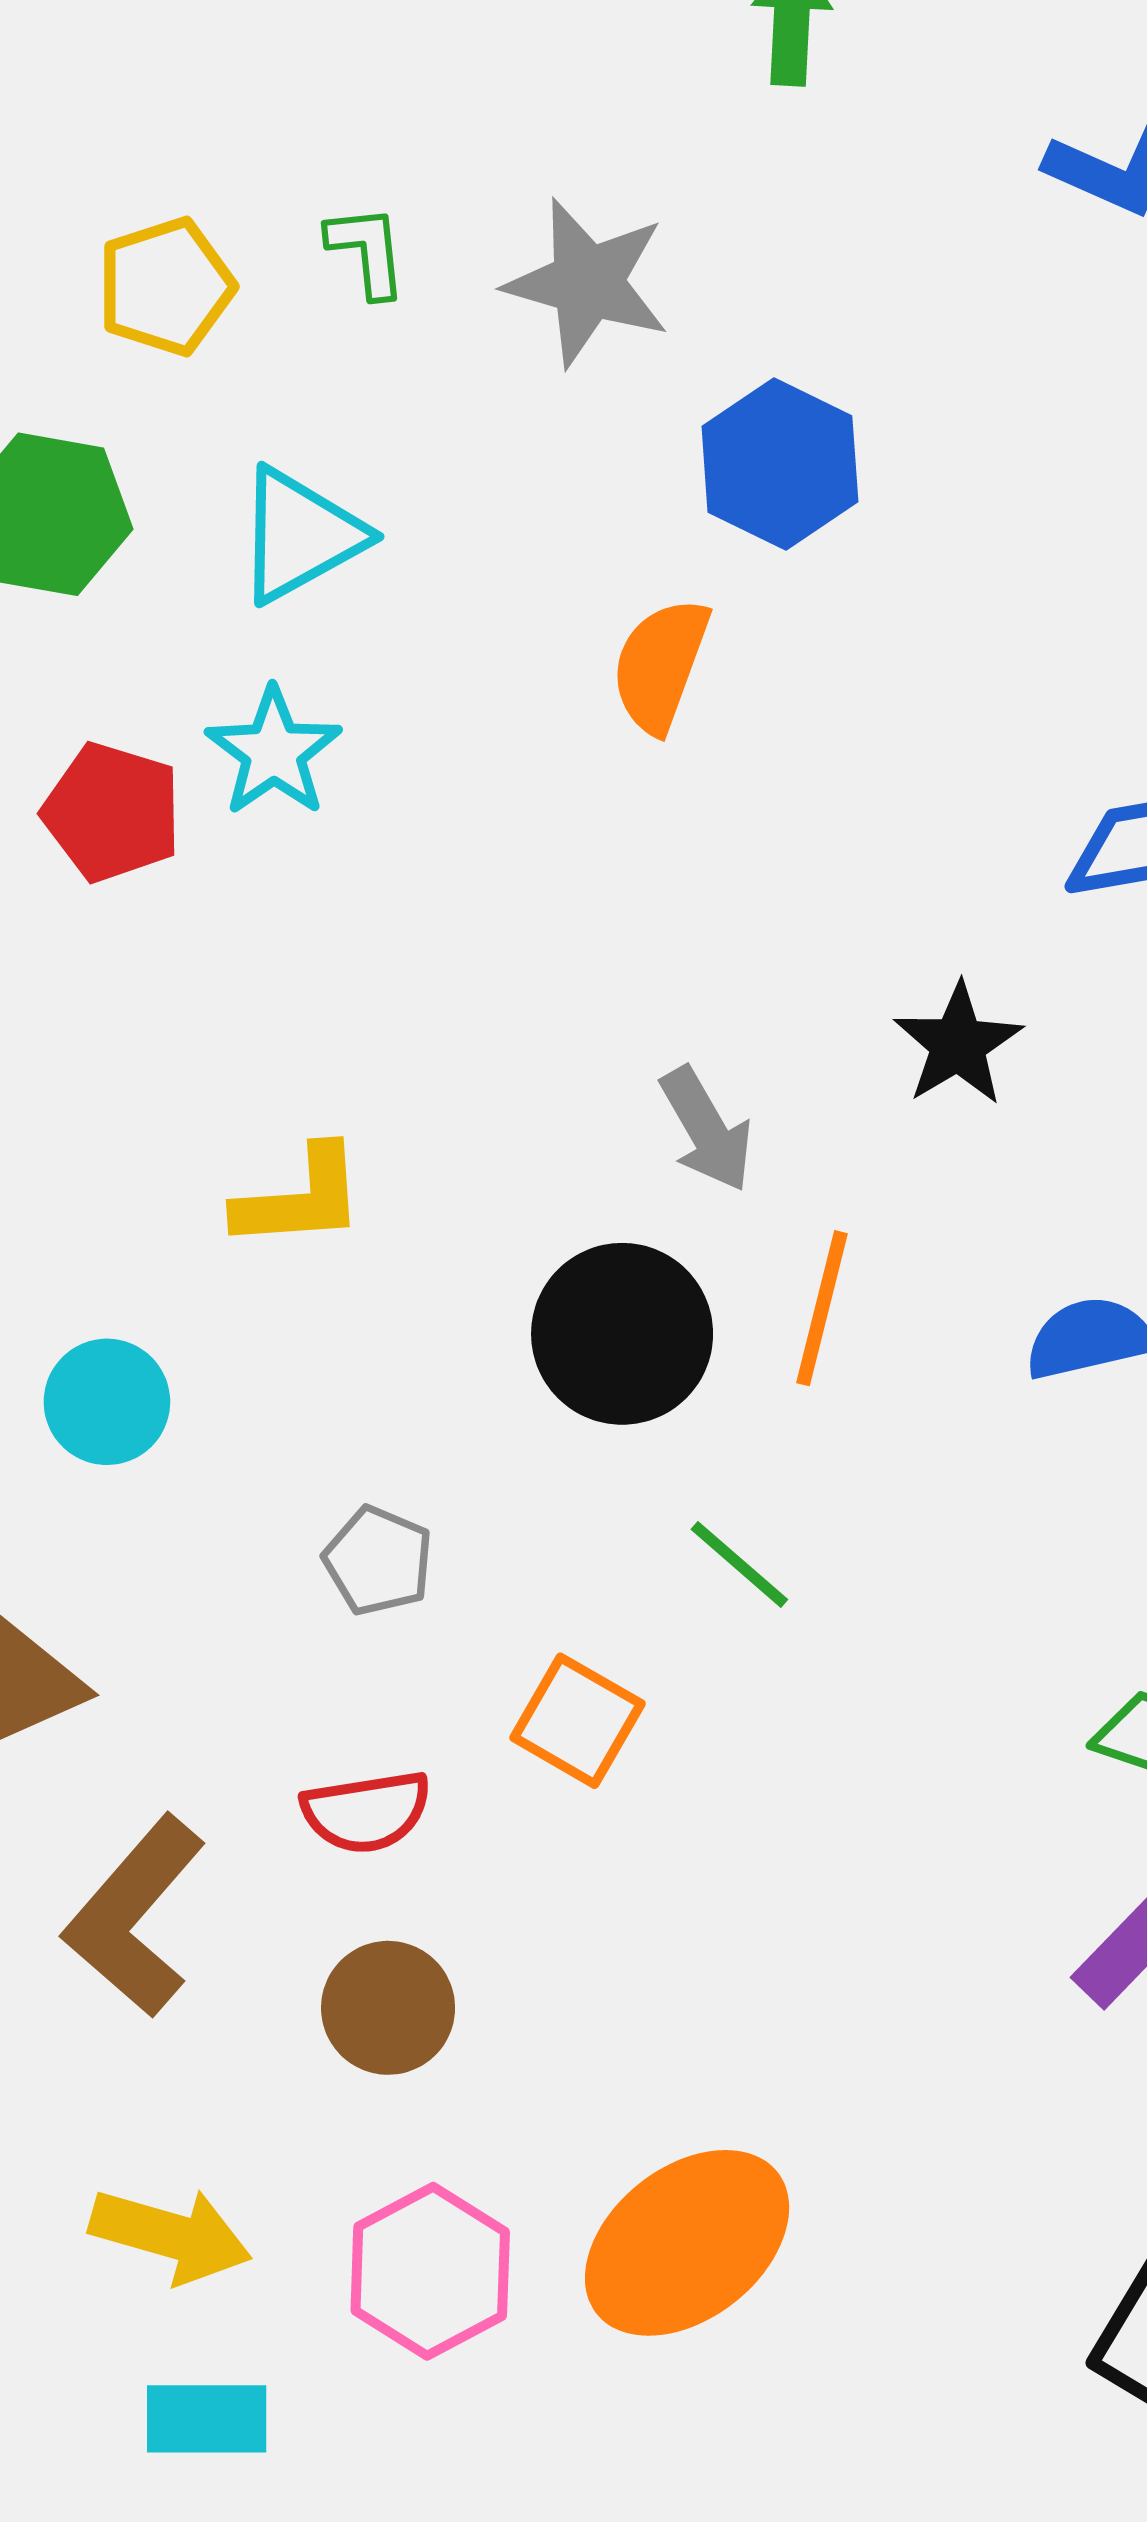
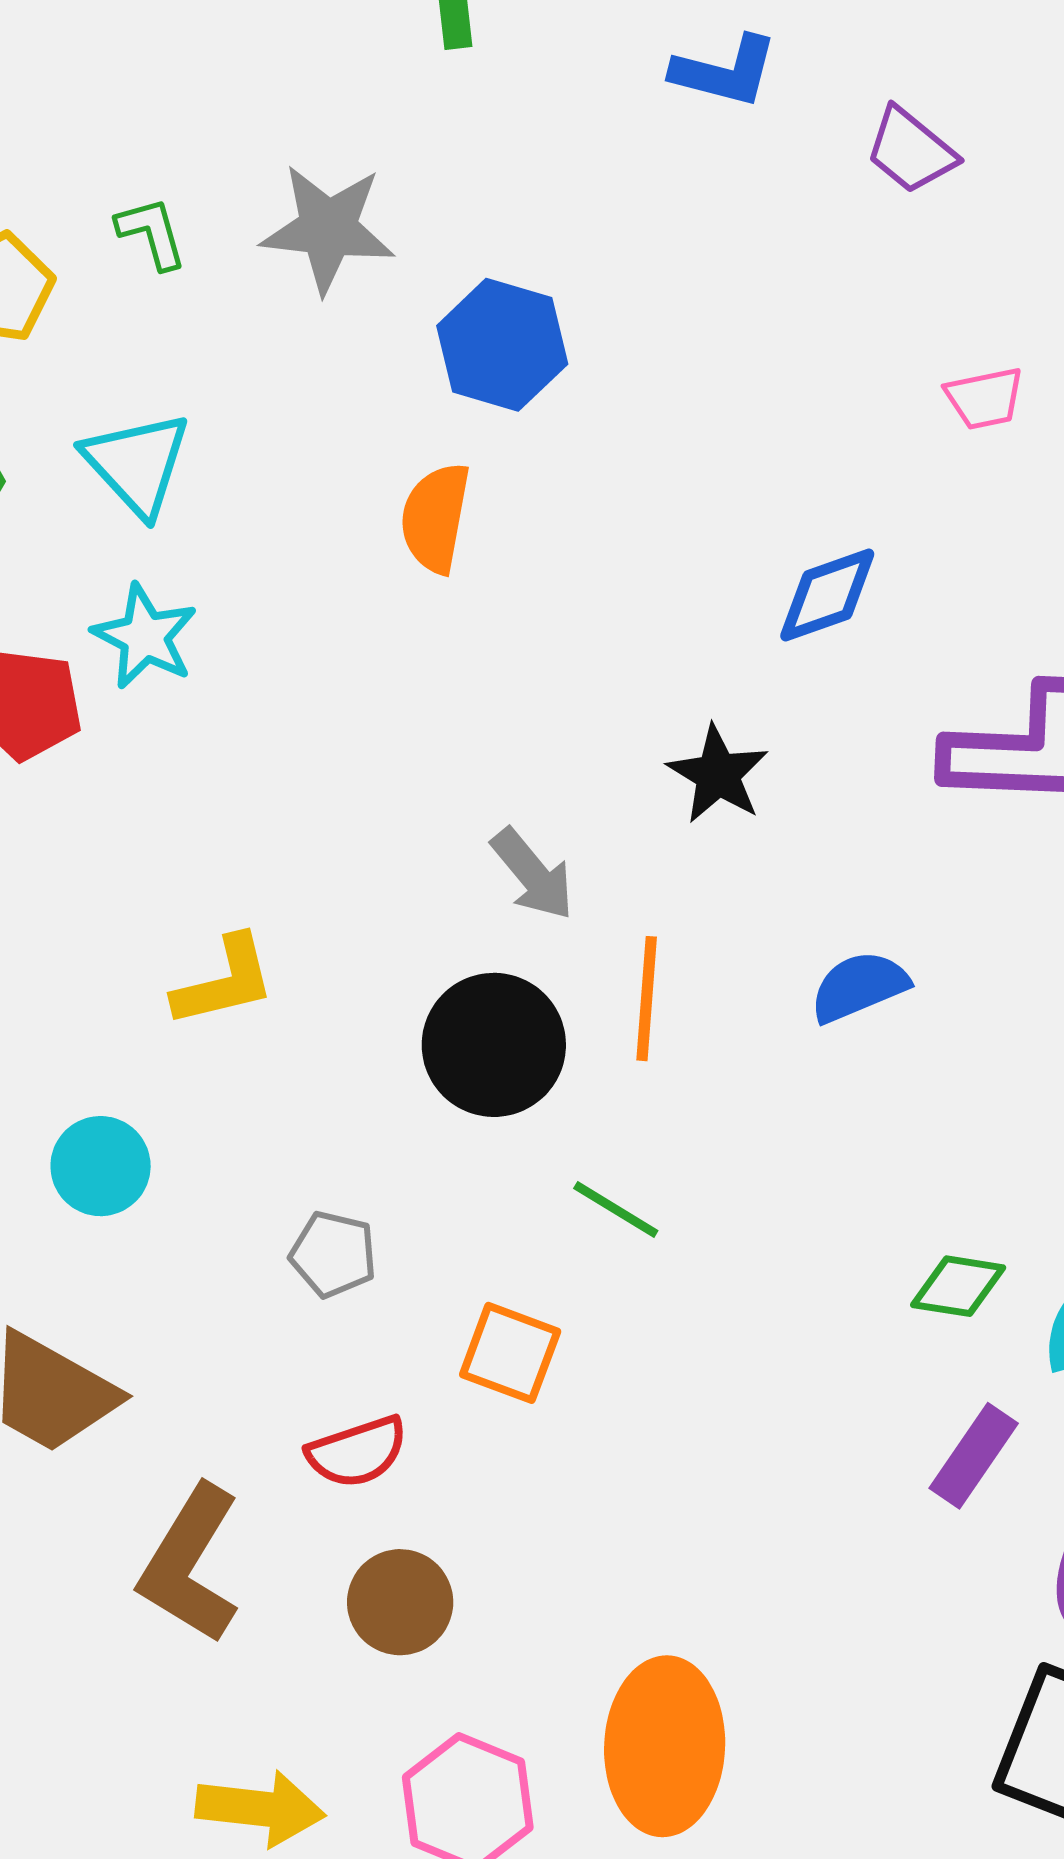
cyan triangle: (300, 535) -> (137, 464), turned -34
orange ellipse: (687, 2243) -> (665, 1746), turned -40

